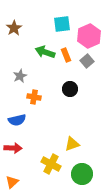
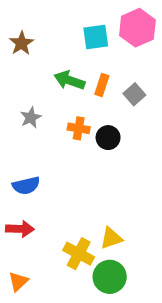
pink hexagon: (89, 36) -> (137, 28), moved
orange rectangle: (66, 55) -> (102, 85), turned 40
orange cross: (34, 97) -> (79, 128), moved
yellow triangle: (72, 144) -> (111, 238), moved
green circle: (82, 174) -> (110, 277), moved

